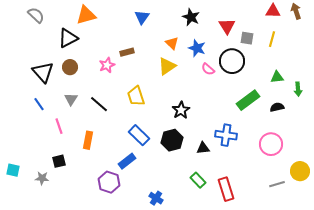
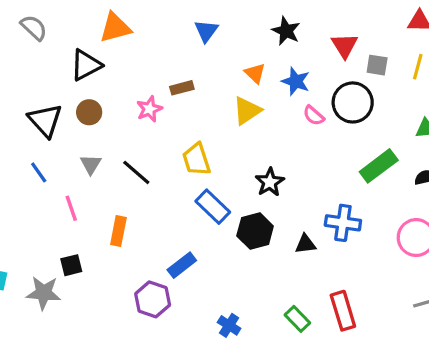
blue rectangle: (139, 135) -> (213, 207), moved
gray star: (42, 178) -> (44, 293), size x1.5
green rectangle: (198, 180) -> (297, 319), moved

